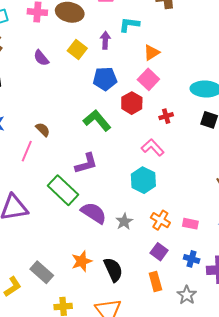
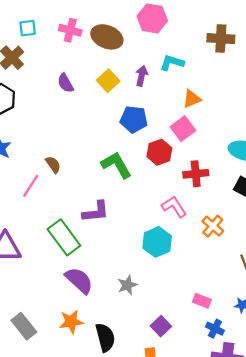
red cross: (166, 116) -> (196, 174), size x1.5
purple semicircle: (94, 213) -> (79, 280), moved
orange cross: (160, 220) -> (213, 226), moved
blue cross: (192, 259) -> (215, 329), moved

